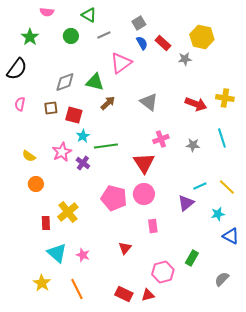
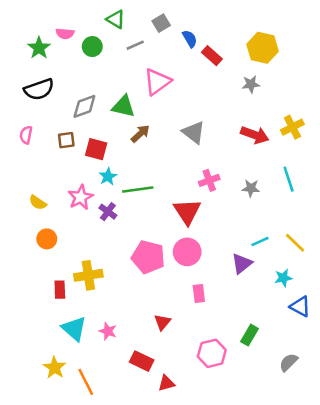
pink semicircle: (47, 12) -> (65, 34), moved
gray square: (139, 23) -> (161, 23), moved
blue semicircle: (142, 43) -> (190, 39), moved
gray star: (185, 59) -> (251, 84), moved
black semicircle: (17, 69) -> (39, 89), moved, turned 35
yellow cross: (225, 98) -> (292, 127), turned -36
yellow cross: (68, 212) -> (88, 275), turned 30
orange line: (77, 289) -> (86, 382), moved
red rectangle: (124, 294) -> (142, 361), moved
red triangle: (148, 295) -> (166, 383), moved

